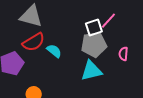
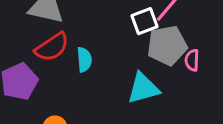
gray pentagon: (94, 45) -> (167, 45), moved
cyan semicircle: (54, 51) -> (84, 60), turned 49

